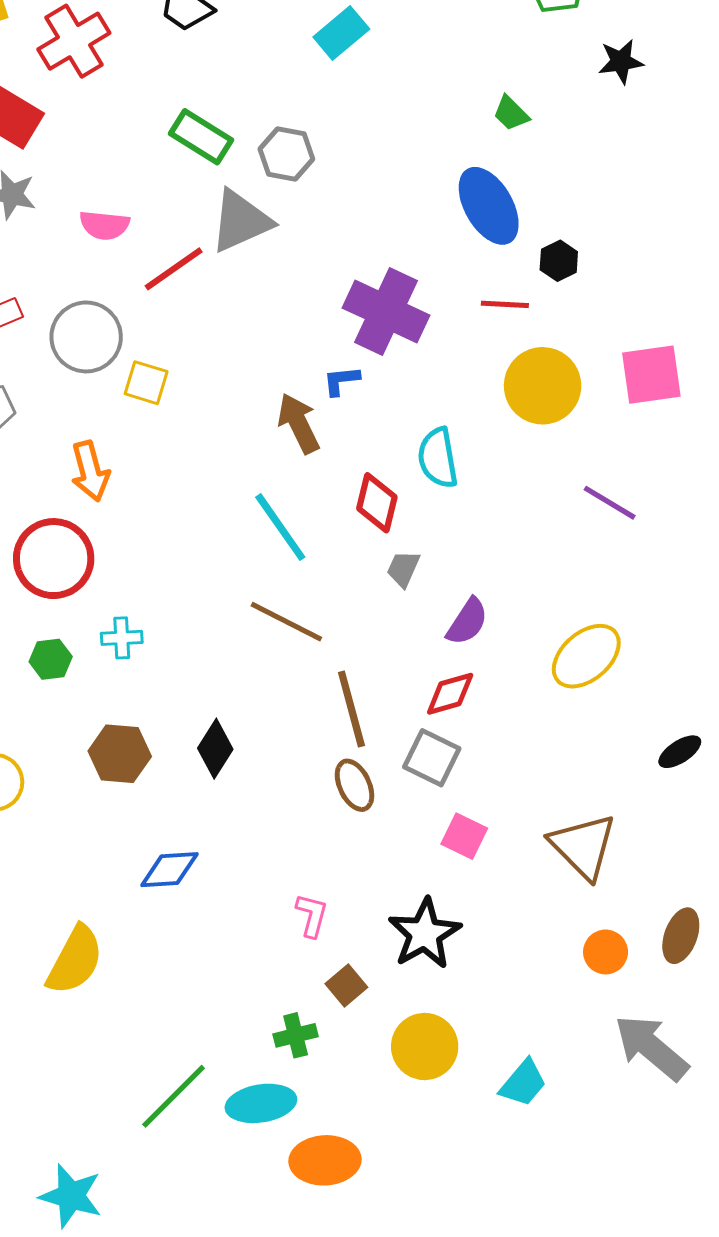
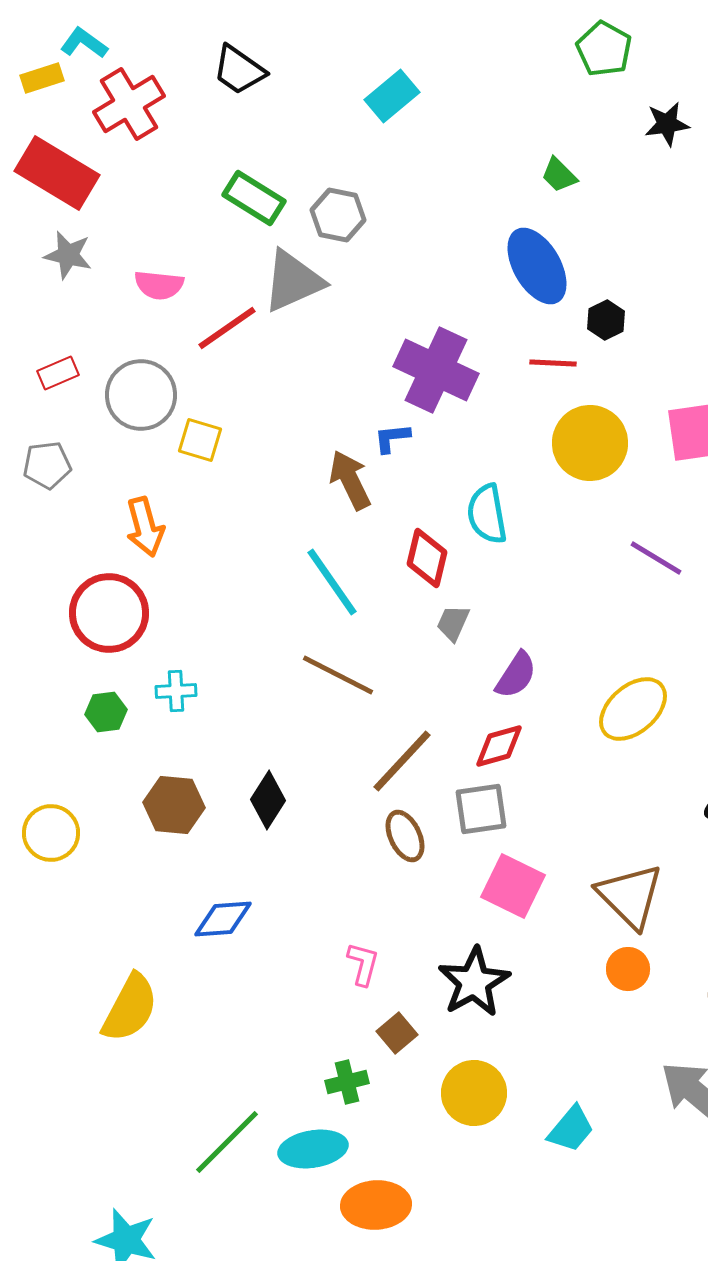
brown line: (351, 709) -> (402, 761), turned 58
gray square: (432, 758) -> (481, 809), turned -34
pink square: (464, 836) -> (513, 886), size x1.4
orange circle: (606, 952) -> (628, 969), moved

